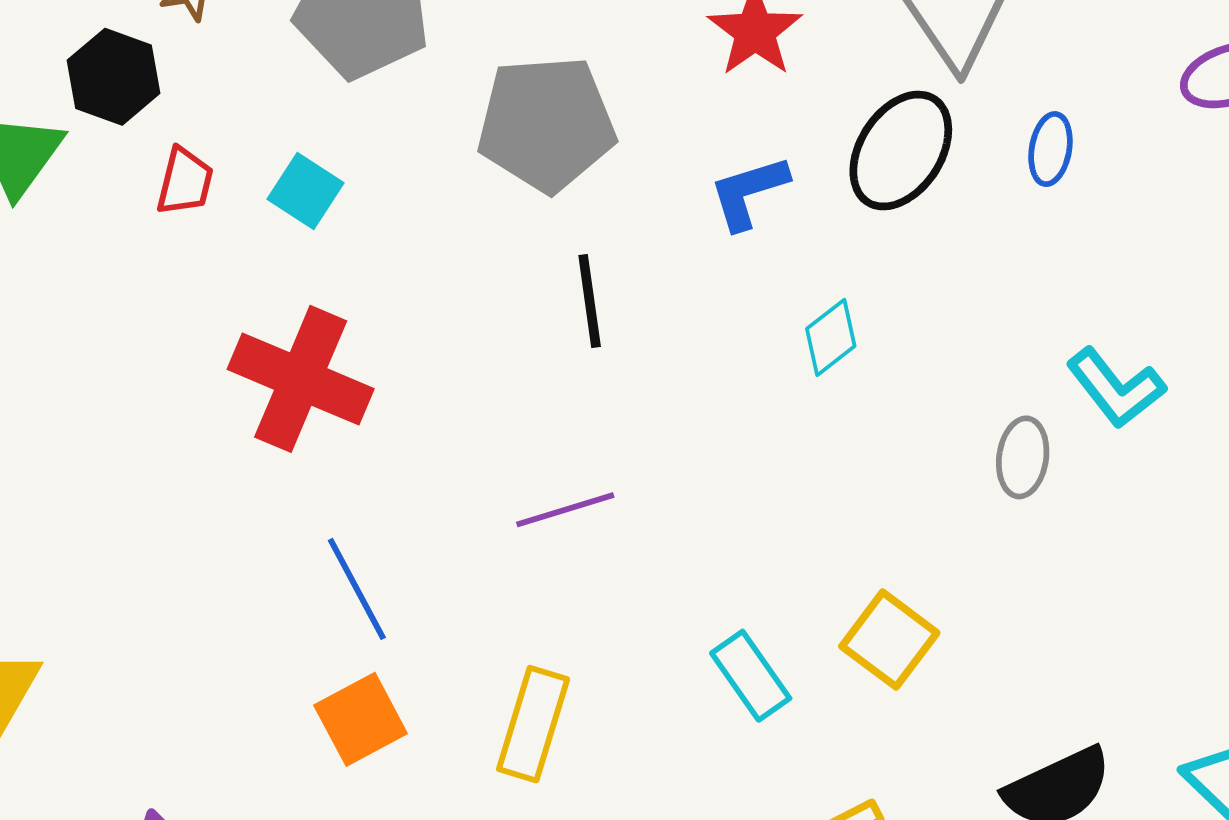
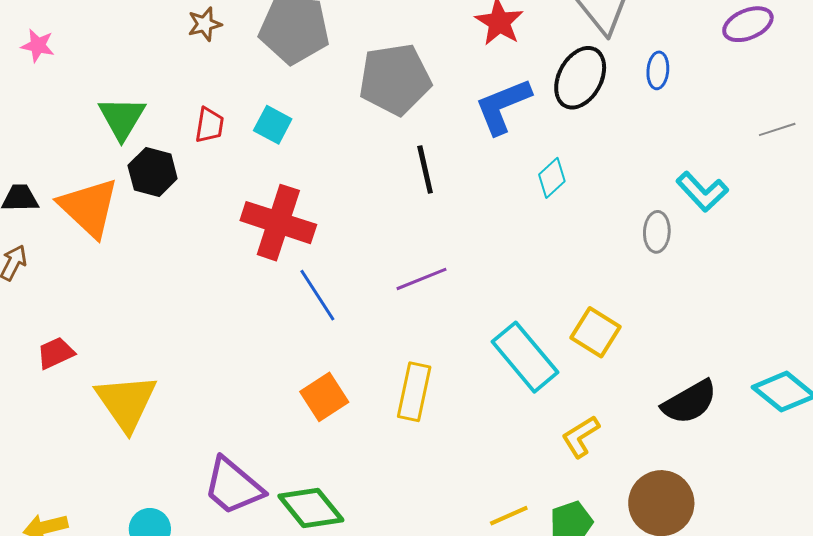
black hexagon: (114, 77) -> (153, 172), moved
blue L-shape: (749, 192) -> (503, 106), size x1.4
blue line: (357, 589) -> (317, 295), moved
cyan rectangle: (751, 676) -> (525, 357), size x1.5

